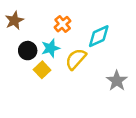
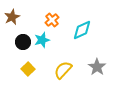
yellow semicircle: (76, 59) -> (63, 70), moved
yellow square: (42, 70) -> (28, 69), moved

